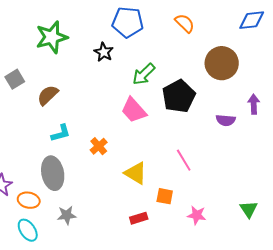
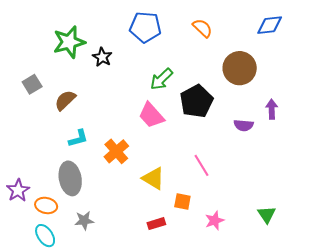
black star: (104, 52) -> (102, 57), moved
orange cross: (99, 146) -> (116, 151), size x1.4
pink star: (197, 215) -> (215, 221), turned -30

